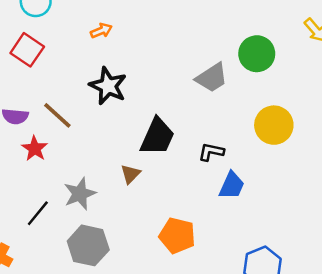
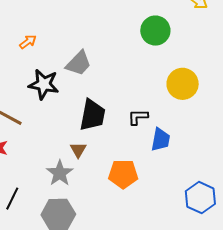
gray trapezoid: (212, 78) -> (79, 63), moved
gray star: (80, 194) -> (60, 173), moved
orange pentagon: (177, 236) -> (123, 174), moved

